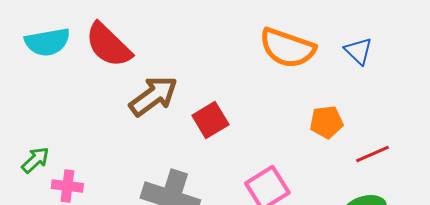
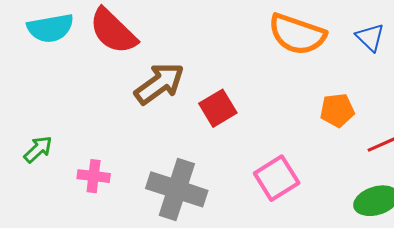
pink cross: (67, 186) -> (94, 176), moved

